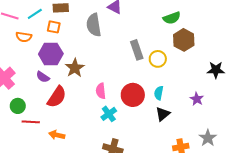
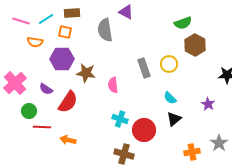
gray rectangle: (137, 50) -> (144, 68), moved
brown star: (75, 68) -> (86, 73), turned -30
purple semicircle: (43, 77) -> (46, 89), moved
pink semicircle: (101, 91) -> (113, 85), moved
cyan semicircle: (159, 93) -> (170, 98), turned -56
red circle: (133, 95) -> (144, 130), moved
cyan cross: (109, 114) -> (120, 119), turned -35

